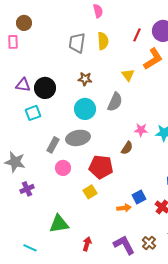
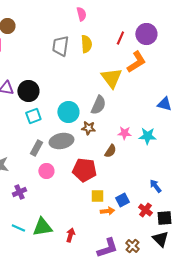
yellow triangle: (128, 75) -> (111, 78), size x1.6
brown star: (85, 79) -> (88, 128), moved
cyan square: (33, 113) -> (33, 116), moved
purple cross: (27, 189) -> (19, 192), moved
yellow square: (90, 192) -> (97, 196), moved, turned 32
red arrow: (87, 244) -> (70, 235), moved
purple L-shape: (124, 245) -> (107, 248), turned 100
cyan line: (30, 248) -> (18, 228), moved

